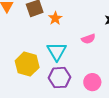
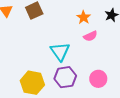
orange star: (55, 18) -> (84, 17), moved
yellow hexagon: (27, 64) -> (32, 83), moved

